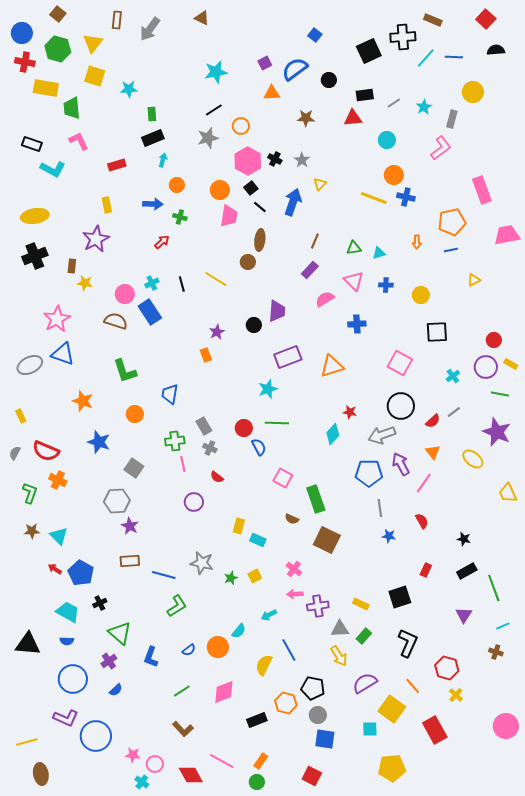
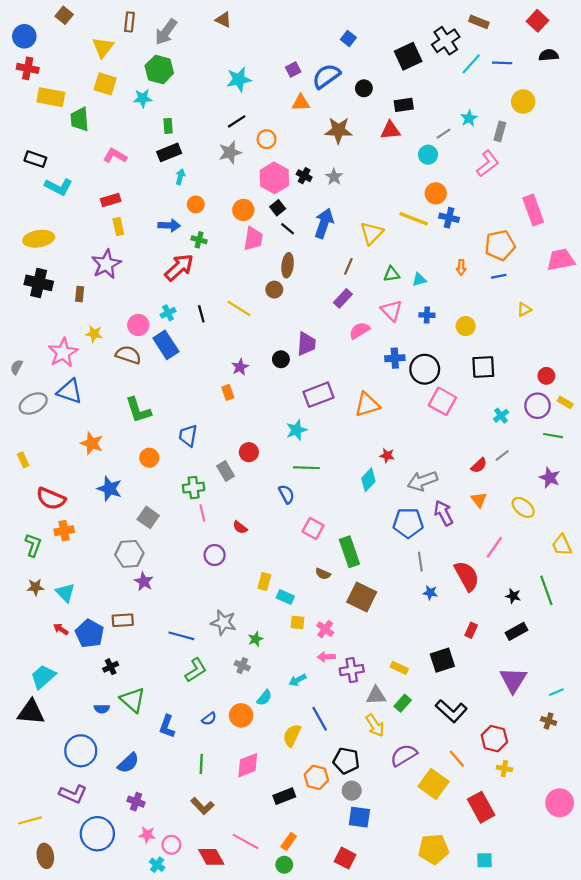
black cross: (403, 37) -> (446, 41), turned -30
green hexagon: (58, 49) -> (159, 69), moved
gray line: (394, 103) -> (444, 134), moved
brown star: (306, 118) -> (338, 130), size x1.4
pink L-shape: (79, 141) -> (115, 156), moved, turned -35
red rectangle: (117, 165) -> (111, 200), moved
yellow triangle: (320, 184) -> (372, 233), moved, size x1.6
red arrow: (162, 242) -> (179, 267), size x1.8
black cross: (35, 256) -> (39, 283), turned 35
yellow star: (85, 283) -> (94, 334), moved
black circle: (401, 406) -> (425, 369), moved
red circle: (244, 428) -> (249, 452), moved
purple star: (497, 432) -> (550, 478), size x0.7
gray cross: (210, 448) -> (242, 666), moved
gray semicircle: (15, 453) -> (17, 367), moved
orange cross: (58, 480) -> (64, 531), turned -36
pink line: (424, 483) -> (494, 547), moved
red semicircle: (422, 521) -> (467, 576), size x1.8
brown rectangle: (130, 561) -> (123, 620), moved
yellow square: (255, 576) -> (298, 622), moved, turned 32
green line: (494, 588) -> (546, 590), moved
cyan trapezoid: (68, 612) -> (43, 677), moved, turned -70
purple triangle: (464, 615) -> (513, 680), size x1.5
blue semicircle: (67, 641) -> (102, 709), moved
black L-shape: (408, 643) -> (451, 711), turned 108
purple cross: (109, 661) -> (136, 802), moved, turned -35
blue semicircle: (116, 690) -> (128, 763), size x1.5
green line: (182, 691) -> (201, 764), turned -54
yellow cross: (456, 695) -> (504, 768), turned -32
cyan square: (370, 729) -> (484, 860), moved
blue circle: (96, 736) -> (97, 834), moved

